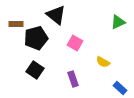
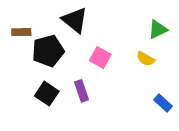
yellow semicircle: (103, 62) -> (146, 59), moved
purple rectangle: (73, 79) -> (81, 91), moved
blue rectangle: (120, 88) -> (163, 103), moved

